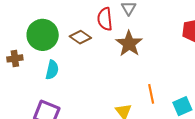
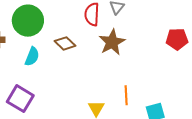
brown diamond: (80, 37) -> (65, 43), moved

